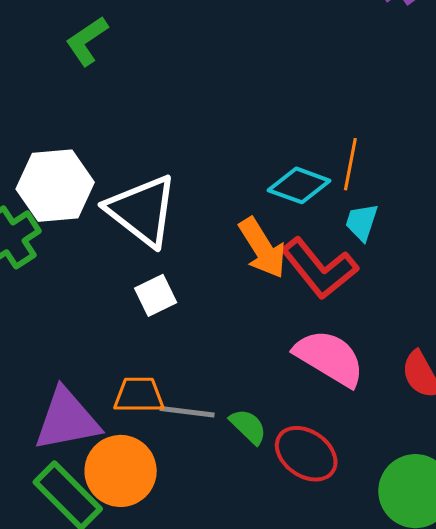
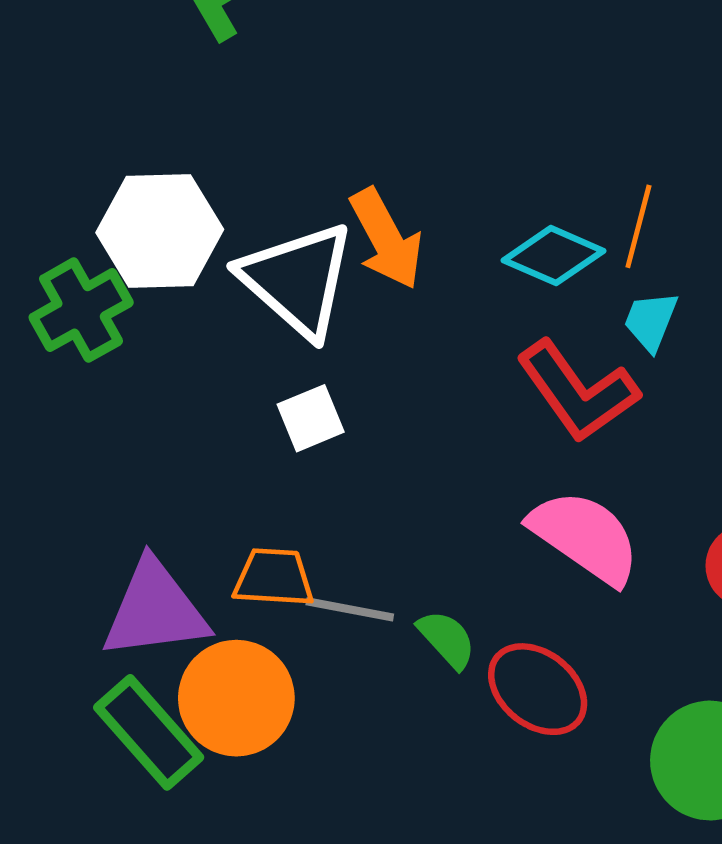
orange arrow: (262, 248) -> (386, 239), moved

